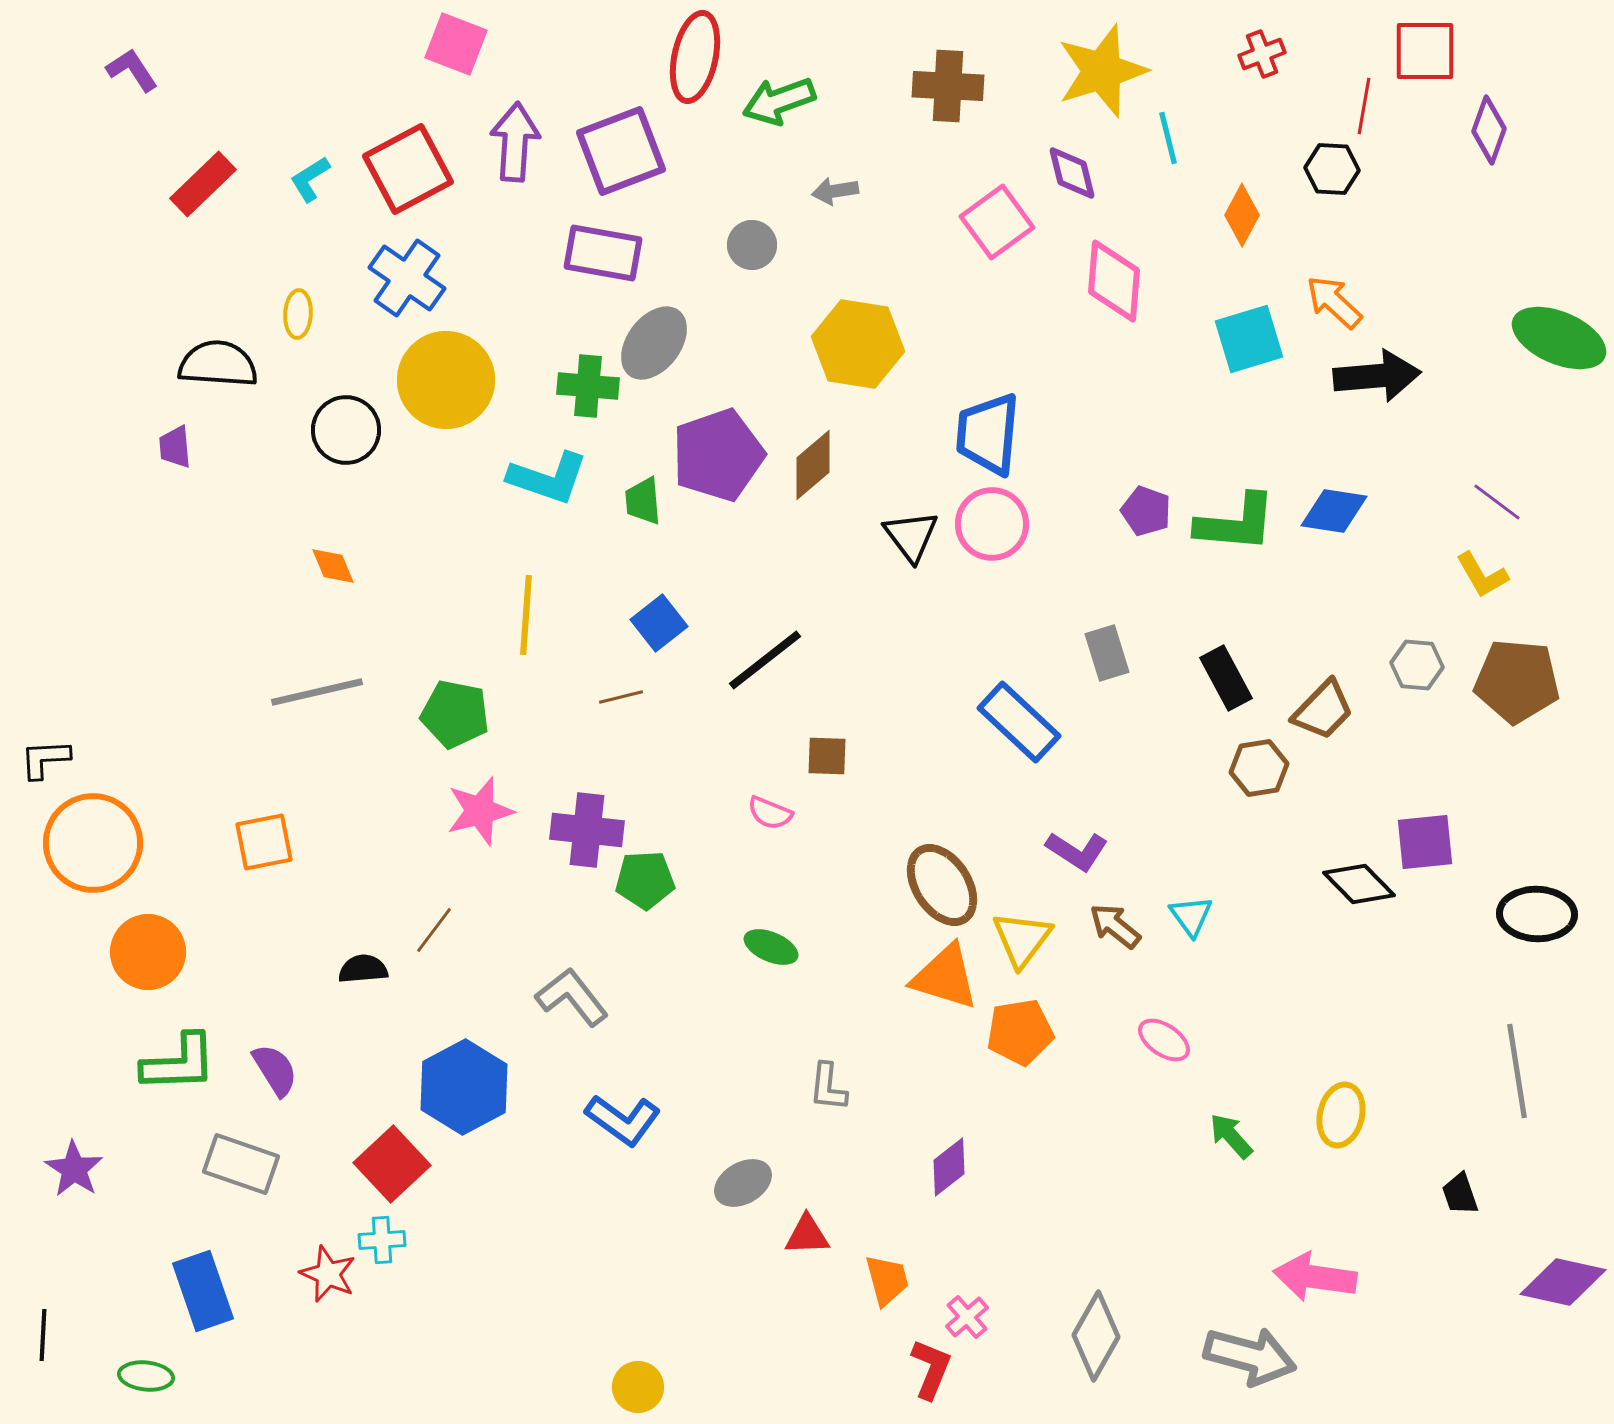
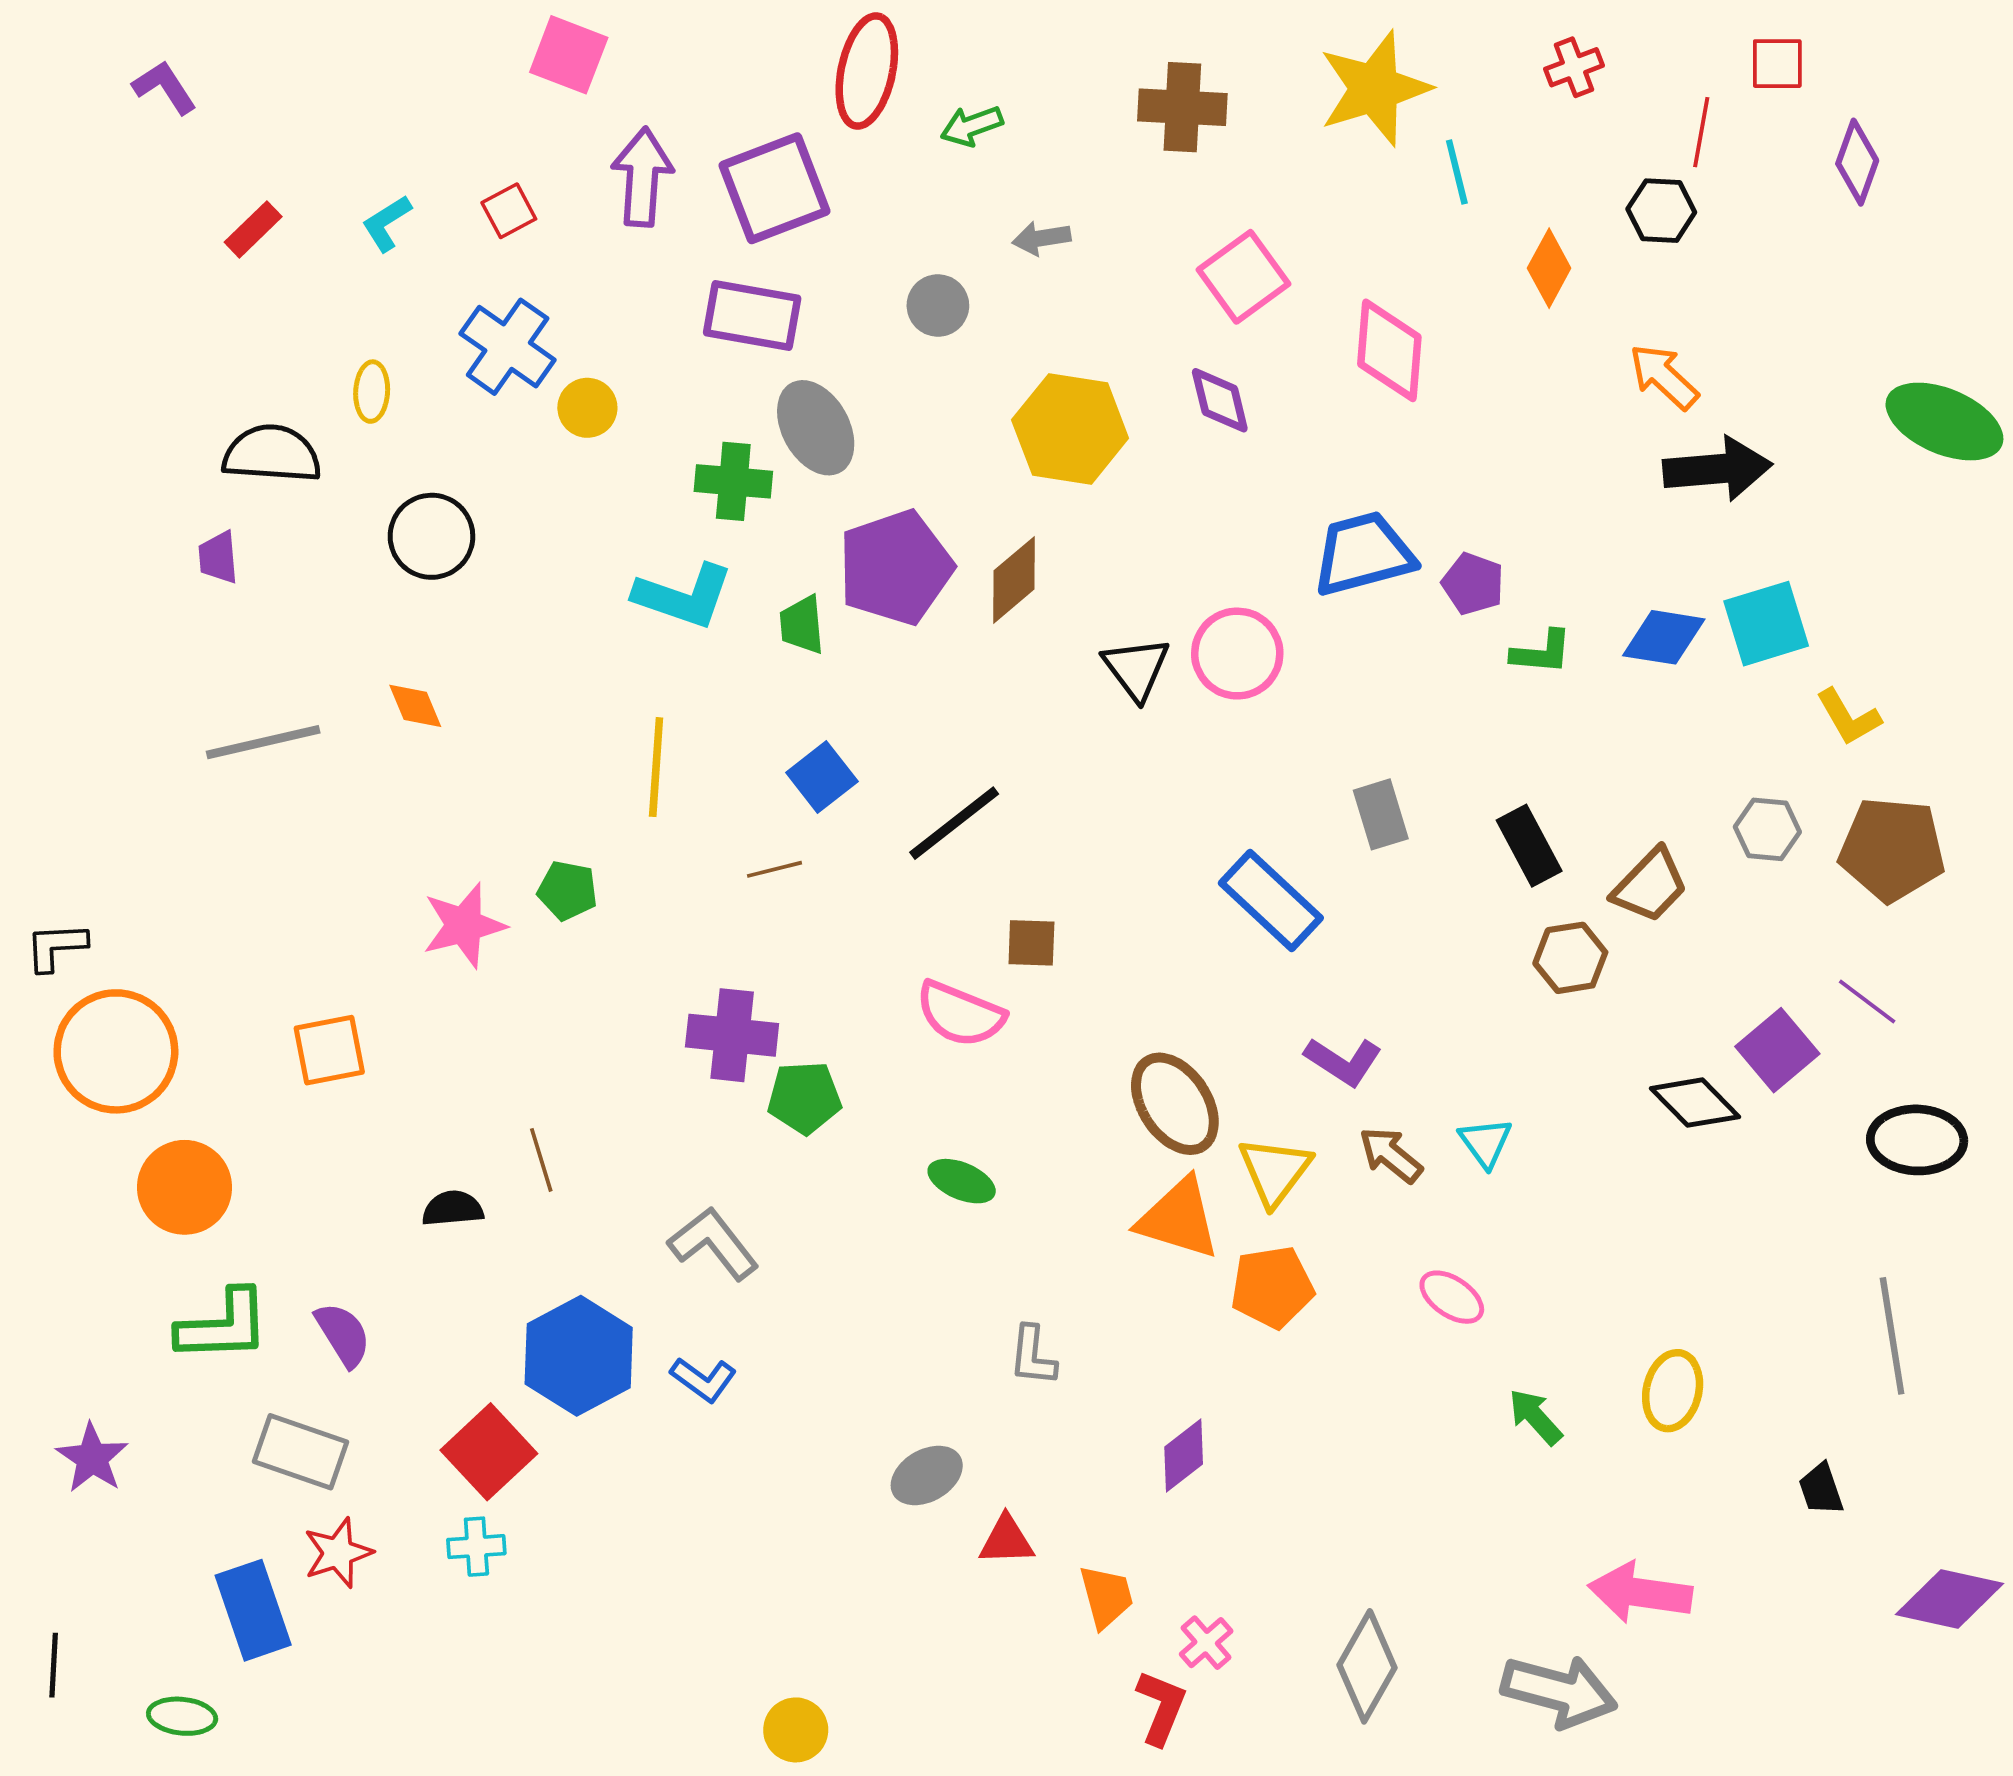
red square: (1425, 51) -> (1777, 64), size x0.7
green arrow: (779, 101) -> (972, 126), size x0.7
red square: (408, 169) -> (509, 211), size x0.5
purple diamond: (1072, 173) -> (1220, 400), moved
red rectangle: (203, 184) -> (253, 229), size x0.7
cyan square: (1249, 339) -> (1766, 624), moved
gray ellipse: (654, 343) -> (816, 428), turned -66
yellow circle: (446, 380) -> (587, 408), moved, size x0.5
blue trapezoid: (988, 434) -> (1363, 554), moved, turned 70
purple line: (1497, 502) -> (1867, 1002), moved
purple pentagon: (1146, 511) -> (1473, 584), moved
green L-shape: (1236, 523) -> (1542, 652), size x0.6
gray line: (317, 692) -> (263, 742), moved
green pentagon: (455, 714) -> (567, 890), size x0.7
pink star: (480, 811) -> (464, 925), moved
pink semicircle: (770, 813) -> (960, 1014), size x1.6
purple square: (1425, 842) -> (1777, 1050), turned -34
brown line: (434, 930) -> (541, 1160), turned -54
blue L-shape: (623, 1120) -> (703, 1379), moved, size x0.7
red star: (328, 1274) -> (338, 1553), moved, turned 30

